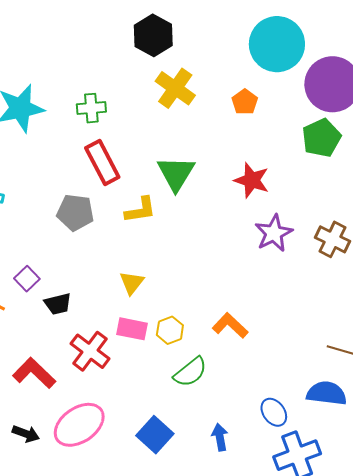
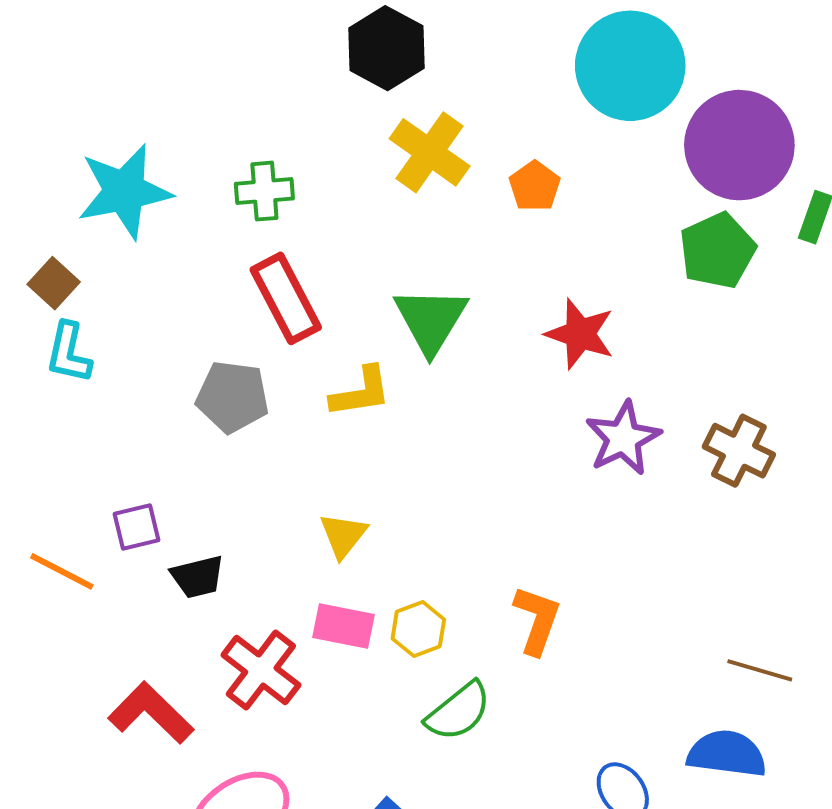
orange pentagon: (245, 102) -> (535, 186), moved
purple square: (27, 279) -> (137, 527), turned 30
orange L-shape: (230, 326) -> (537, 620), turned 66

